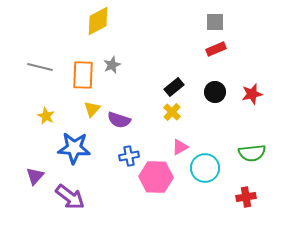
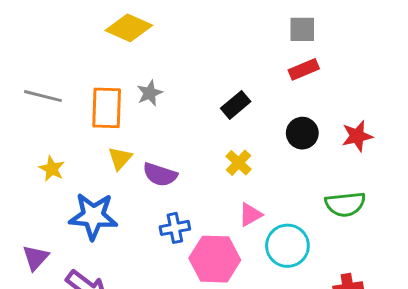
yellow diamond: (98, 21) -> (129, 28), turned 52
black rectangle: (174, 87) -> (236, 105), moved
green semicircle: (252, 153) -> (345, 204), moved

